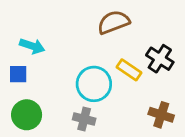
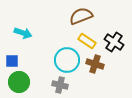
yellow rectangle: (129, 70) -> (87, 41), moved
blue square: (18, 74) -> (12, 61), moved
brown cross: (161, 115) -> (95, 64), moved

